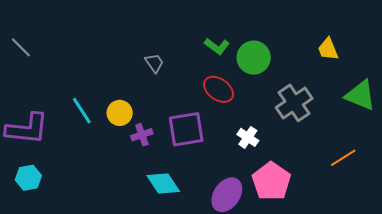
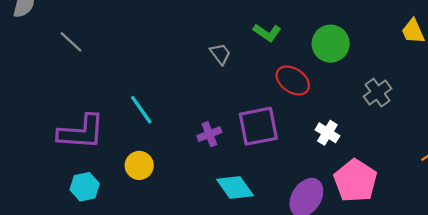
green L-shape: (217, 46) -> (267, 33), moved
gray cross: (294, 103) -> (378, 93), size x0.7
yellow circle: (120, 113) -> (139, 165), moved

